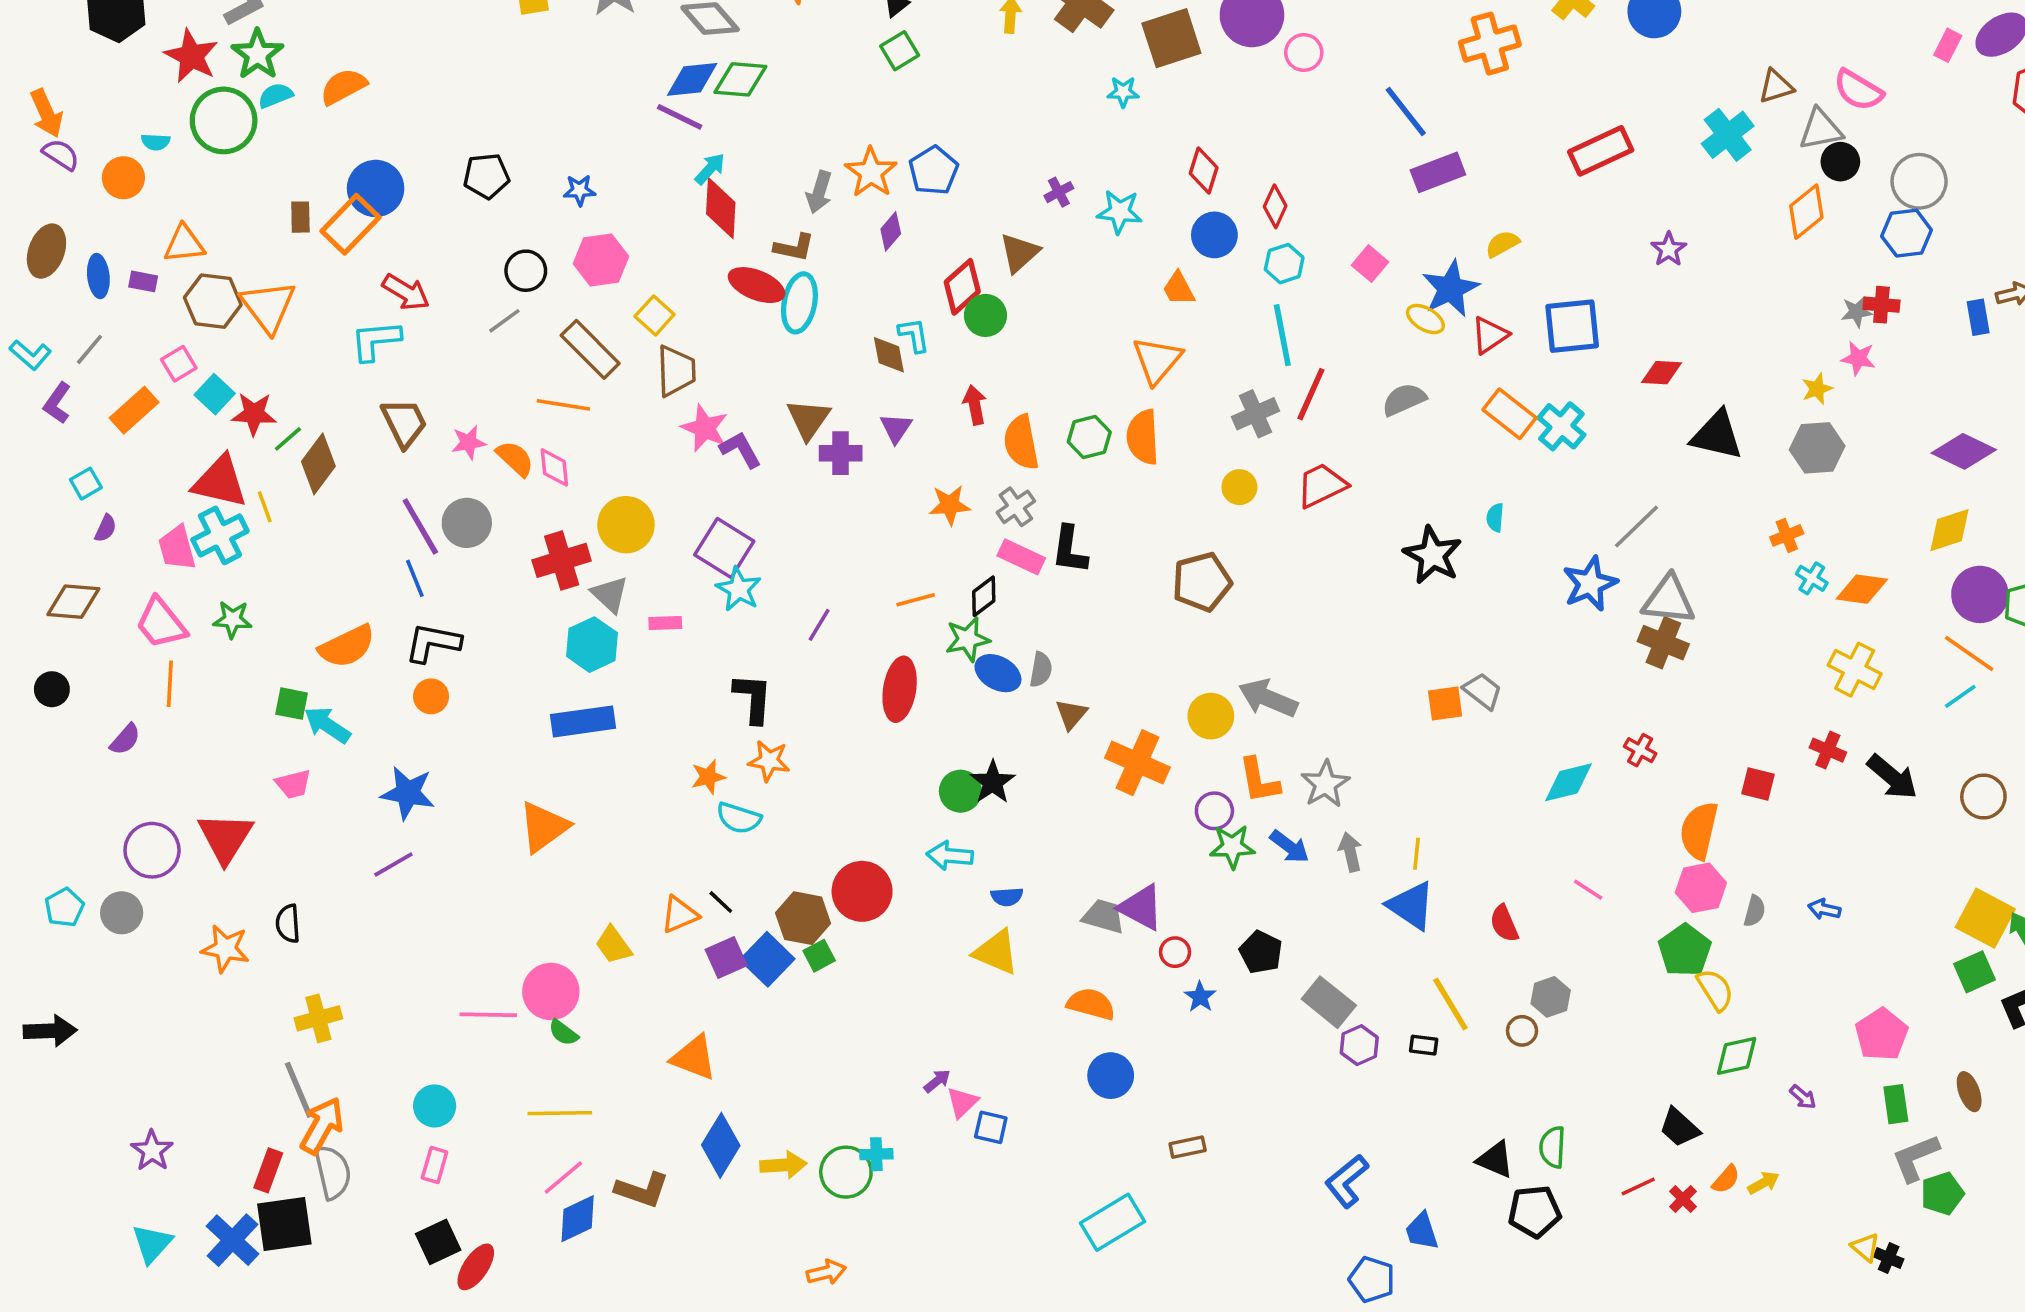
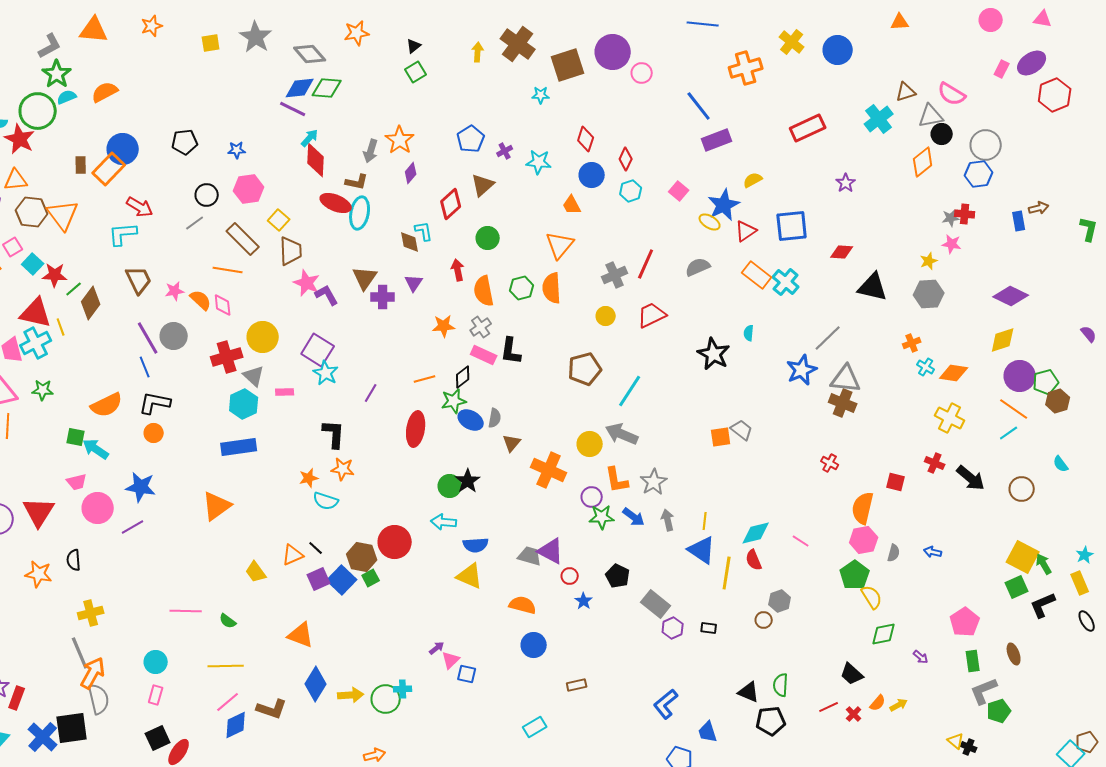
red star: (191, 56) -> (20, 139), moved
blue pentagon: (934, 171) -> (471, 139), moved
green circle: (985, 315) -> (488, 238), moved
cyan line: (1282, 335) -> (630, 391), moved, turned 44
cyan diamond: (1569, 782) -> (756, 533), moved
blue semicircle: (1007, 897) -> (476, 545), size x1.4
pink circle: (551, 991) -> (98, 508), moved
yellow line: (1450, 1004) -> (727, 573), moved, turned 40
red rectangle: (268, 1170) -> (17, 698), moved
cyan rectangle: (1112, 1222) -> (535, 727), size x0.7

